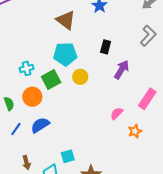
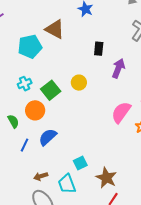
cyan pentagon: (65, 54) -> (30, 47), moved
pink semicircle: (117, 113) -> (121, 112), size x1.6
brown arrow: (26, 163) -> (41, 176), turned 96

